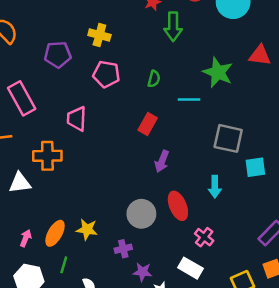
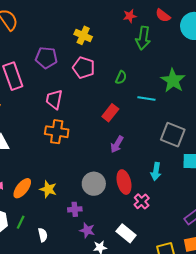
purple pentagon: (58, 55) -> (46, 58), moved
orange cross: (47, 156) -> (57, 132), moved
pink cross: (204, 237) -> (142, 201), moved
green line: (64, 265) -> (21, 222), moved

